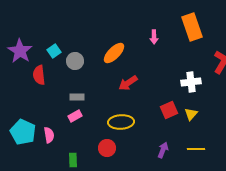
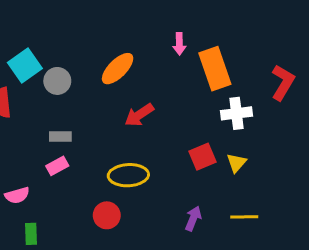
orange rectangle: (192, 27) -> (215, 69), moved
cyan square: (54, 51) -> (25, 65), size x1.5
pink semicircle: (49, 135) -> (17, 195), turned 84
green rectangle: (73, 160) -> (31, 234), moved

